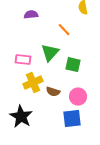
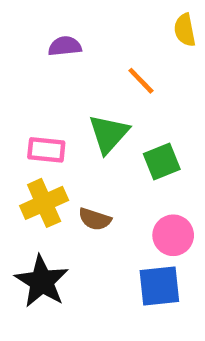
green square: (73, 65) -> (162, 161), turned -35
yellow cross: (33, 83) -> (44, 203), moved
brown semicircle: (53, 92) -> (95, 219), moved

